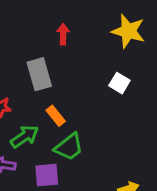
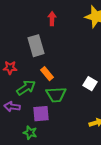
white square: (119, 83) -> (90, 84), moved
green trapezoid: (69, 147) -> (56, 95), turned 35

